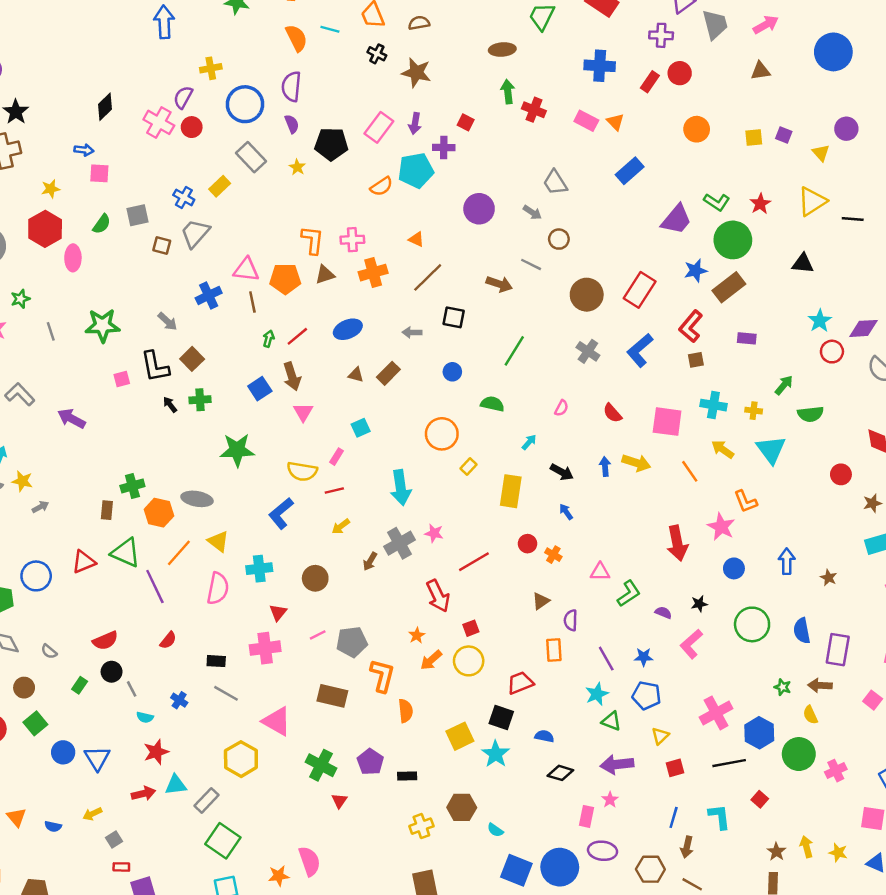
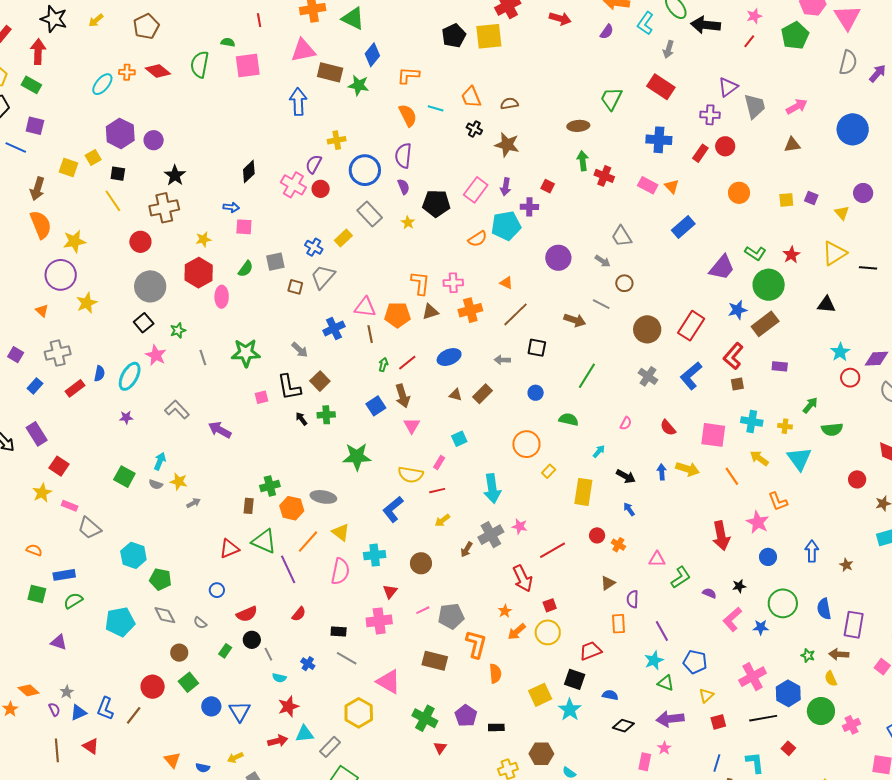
blue circle: (36, 576) -> (217, 590), moved, size x0.6
blue star: (644, 657) -> (761, 627), moved

